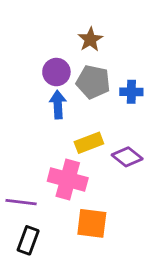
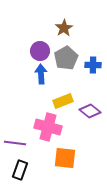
gray pentagon: (93, 82) -> (66, 58), turned 30

